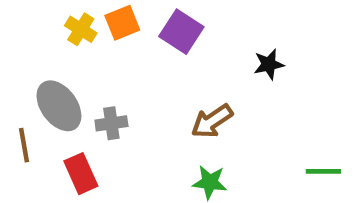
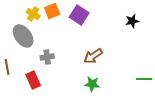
black star: (269, 64) -> (132, 21), moved
gray ellipse: (59, 106) -> (23, 36), moved

